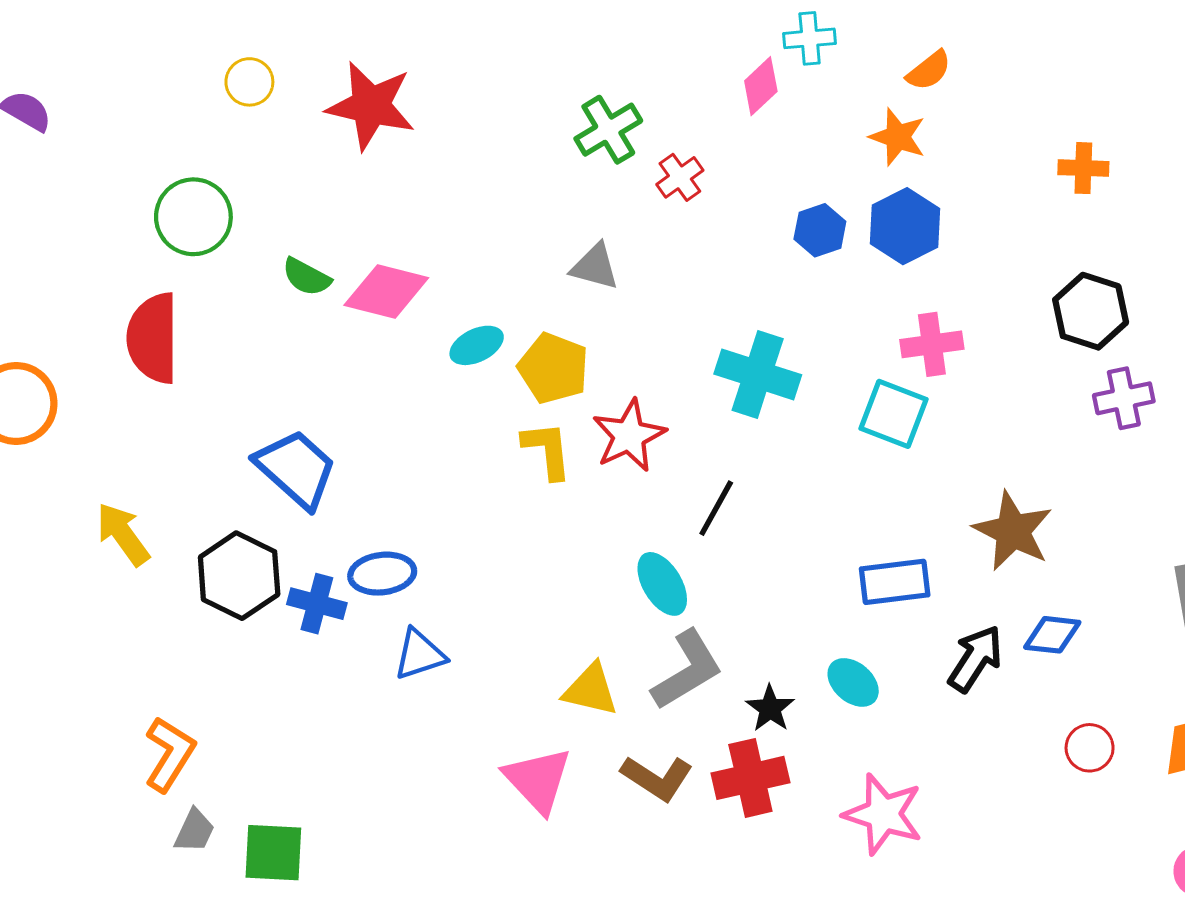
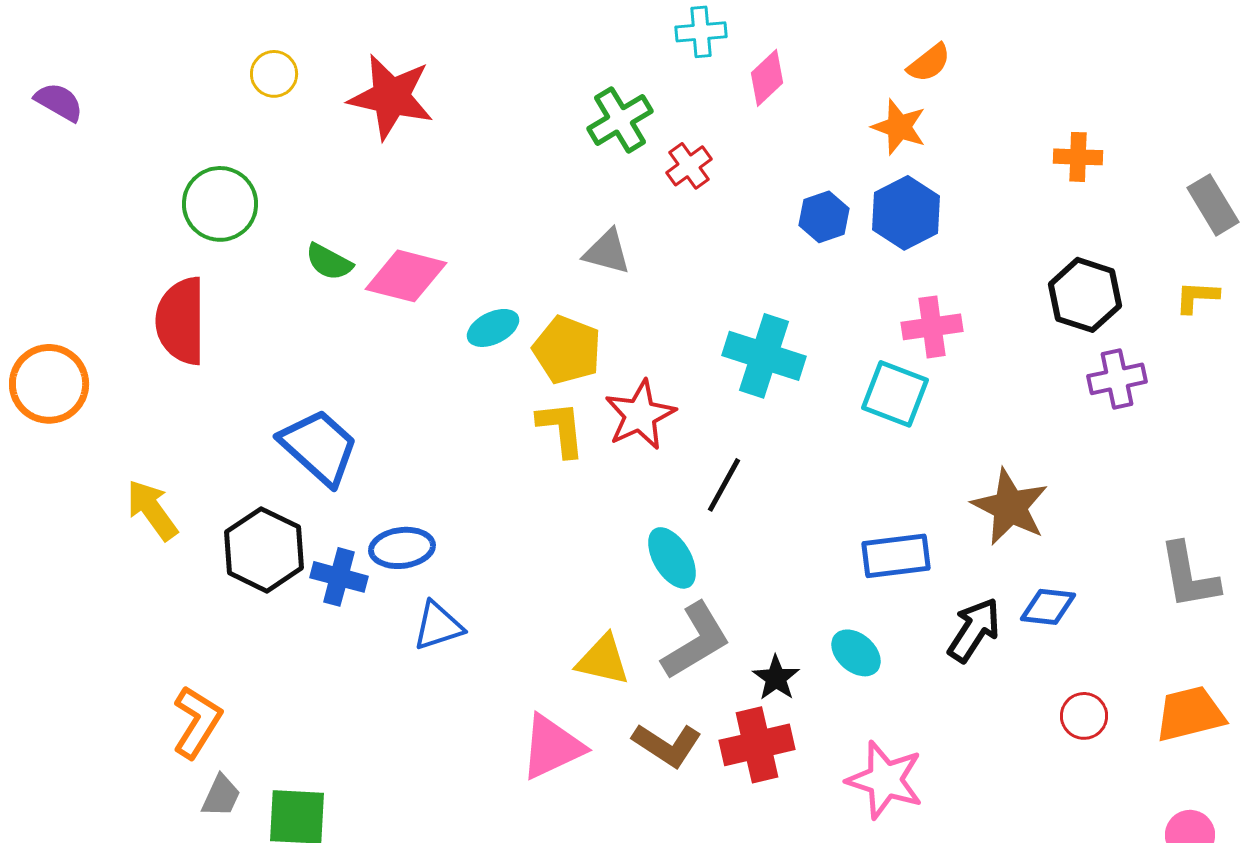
cyan cross: (810, 38) -> (701, 32), moved
pink triangle: (538, 780) -> (552, 747), turned 48

